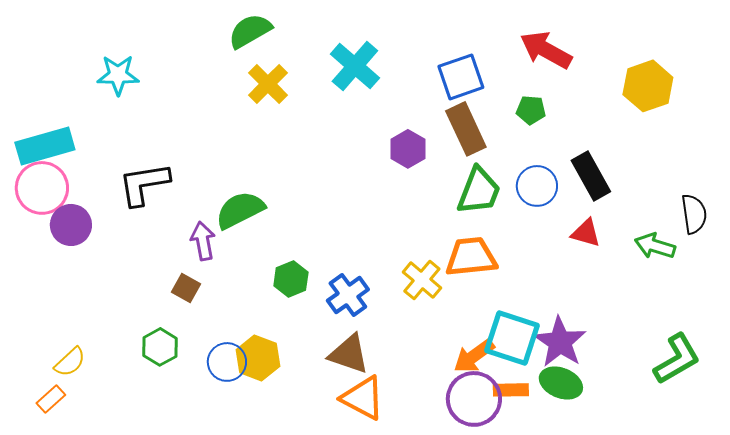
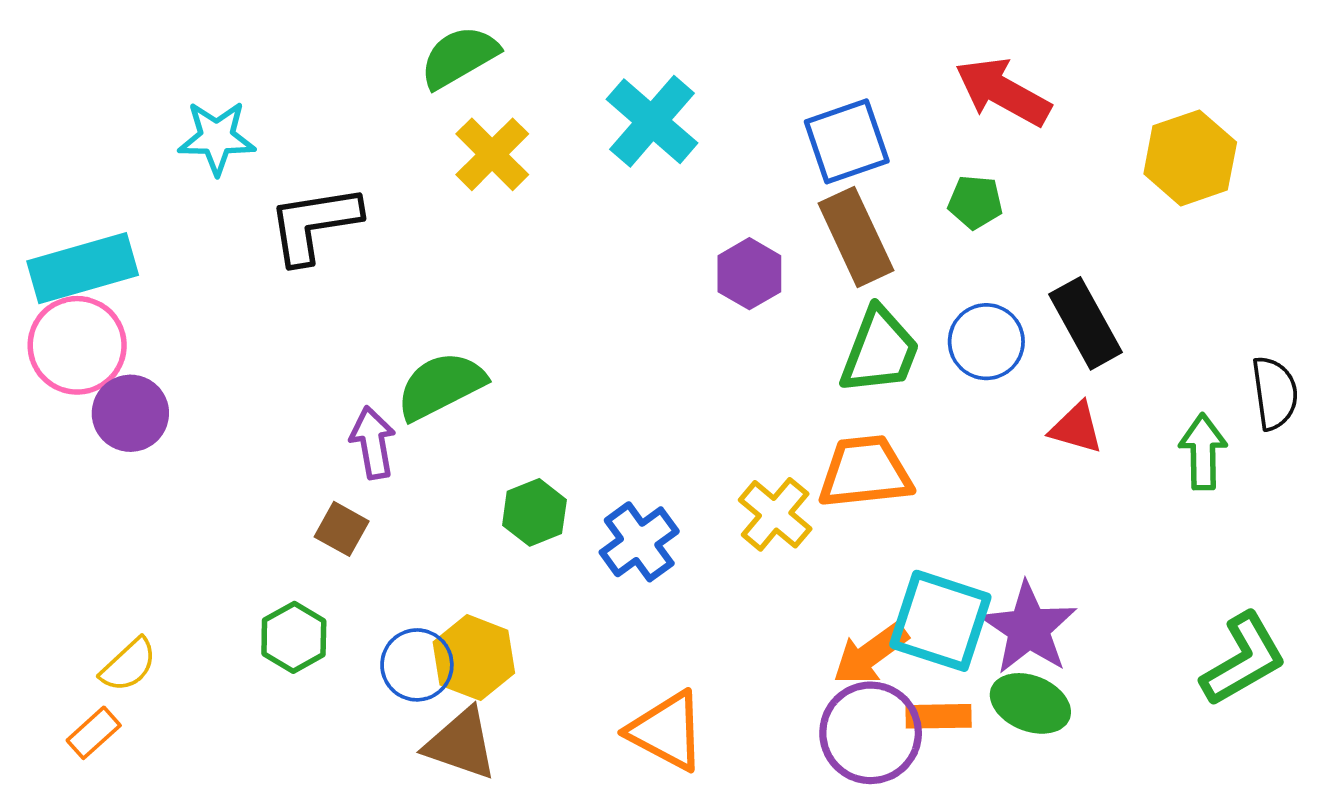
black L-shape: (144, 184) -> (314, 224), moved
green arrow: (655, 246) -> (1203, 452), turned 72
brown triangle: (349, 354) -> (461, 744), moved

